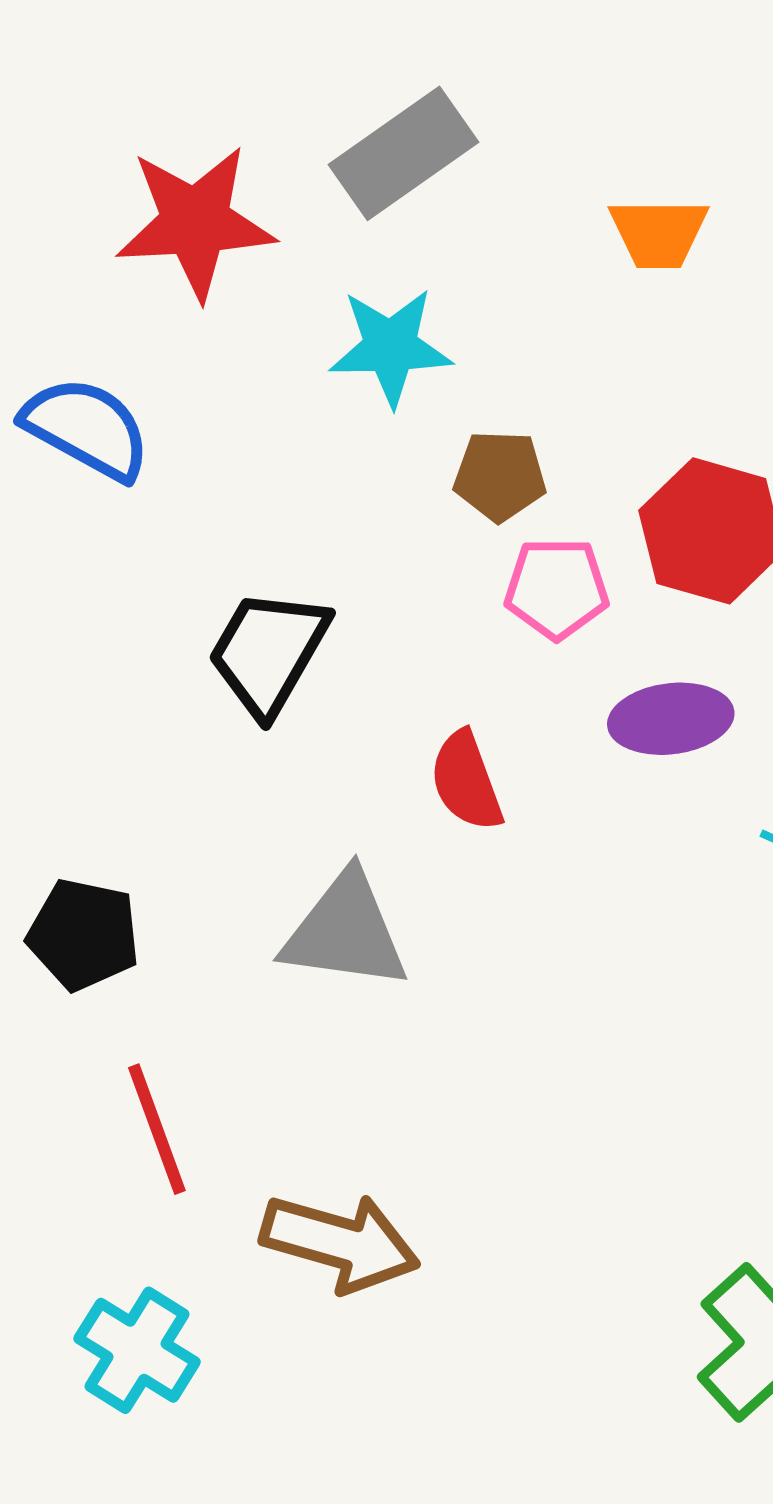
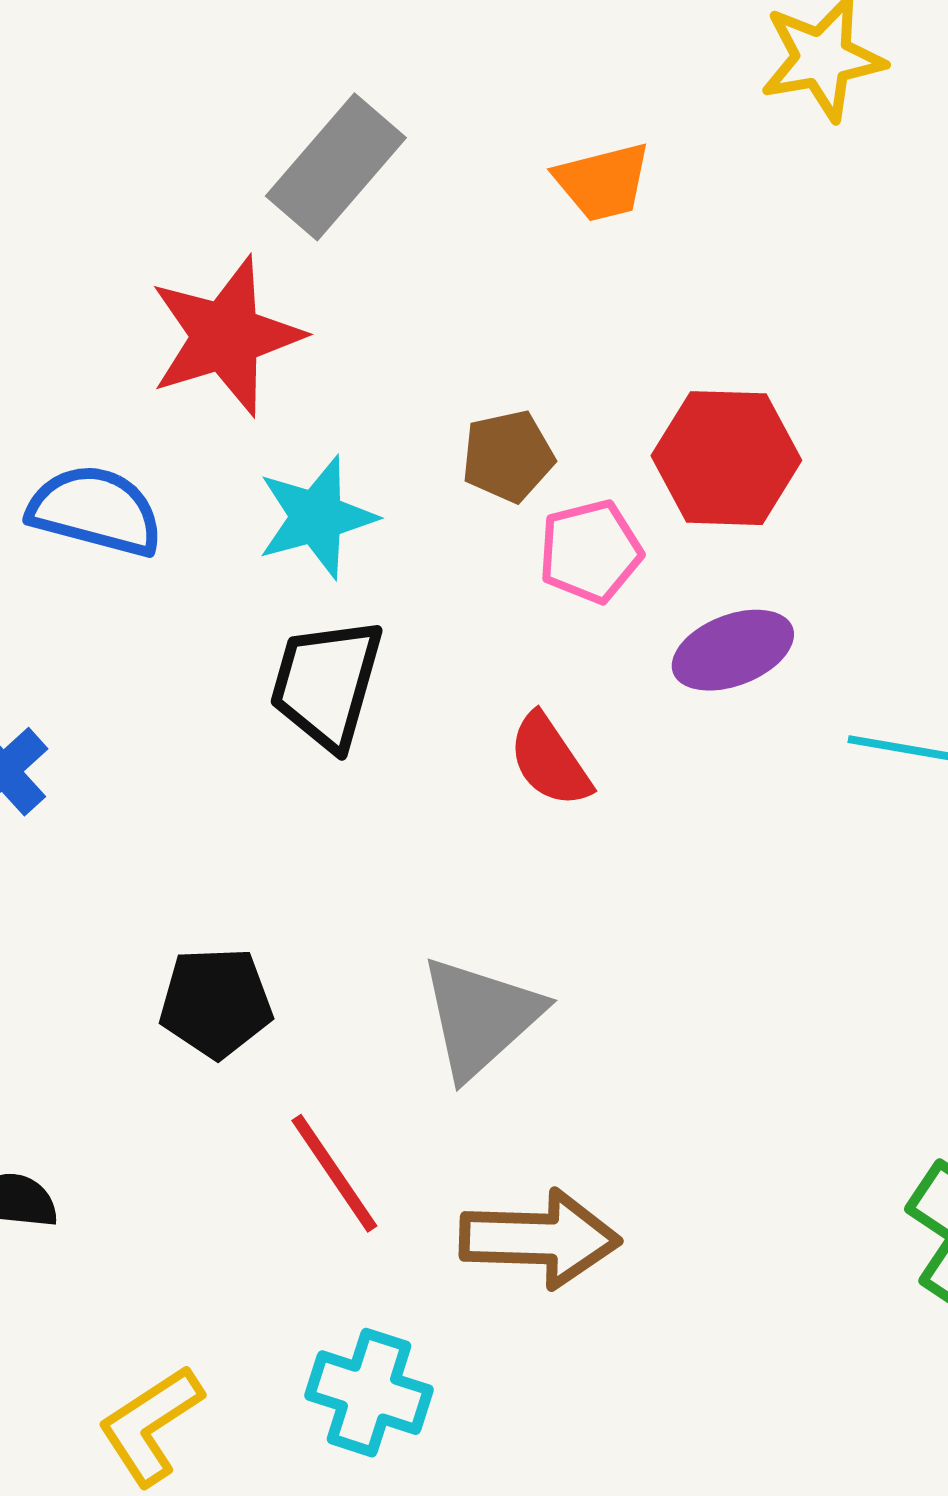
red star: (195, 222) -> (226, 336), moved
cyan star: (391, 347) -> (317, 517), moved
gray triangle: (345, 931) -> (481, 1017), moved, turned -36

